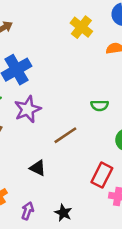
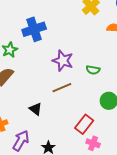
purple star: (28, 109) -> (63, 61), moved, turned 30
purple arrow: (28, 211) -> (21, 141), size x1.5

